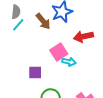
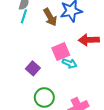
cyan line: (18, 25) -> (24, 16), turned -32
purple square: (35, 72) -> (33, 68), turned 32

